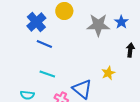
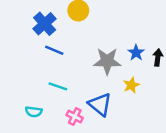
blue star: (121, 22) -> (136, 53), moved
gray star: (98, 25) -> (107, 61), moved

